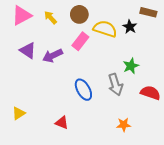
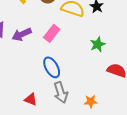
pink rectangle: (80, 41) -> (52, 33), moved
gray arrow: (115, 84) -> (61, 92), moved

